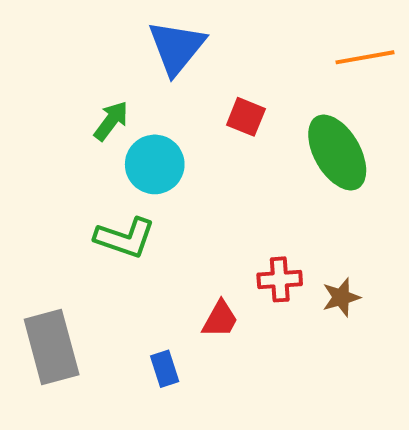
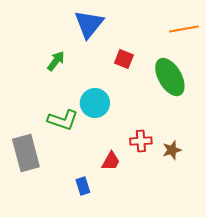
cyan circle: (155, 164) -> (95, 103), moved
gray rectangle: (52, 347) -> (26, 153), moved

